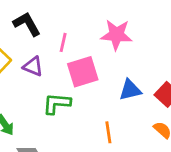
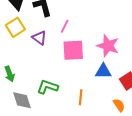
pink star: (116, 35) -> (108, 46), moved
green L-shape: (57, 104) -> (47, 87), moved

